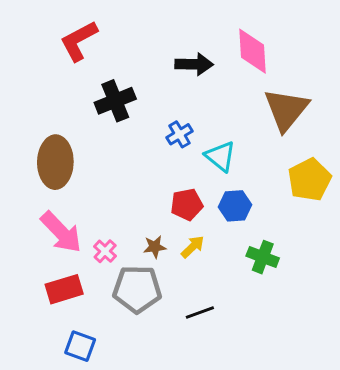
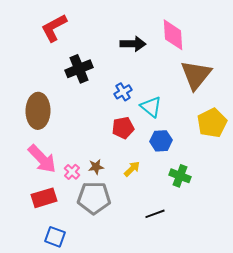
red pentagon: (187, 204) -> (123, 128), moved
brown star: (155, 247) -> (96, 167), moved
black line: (200, 313) -> (155, 214), moved

